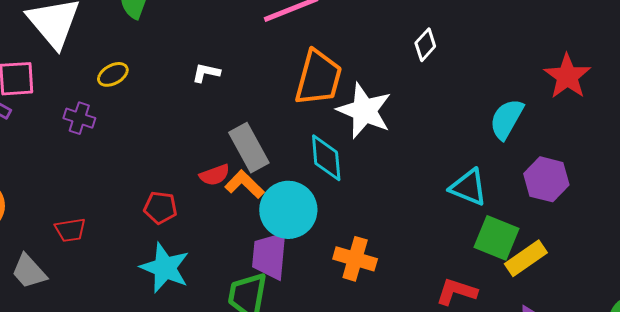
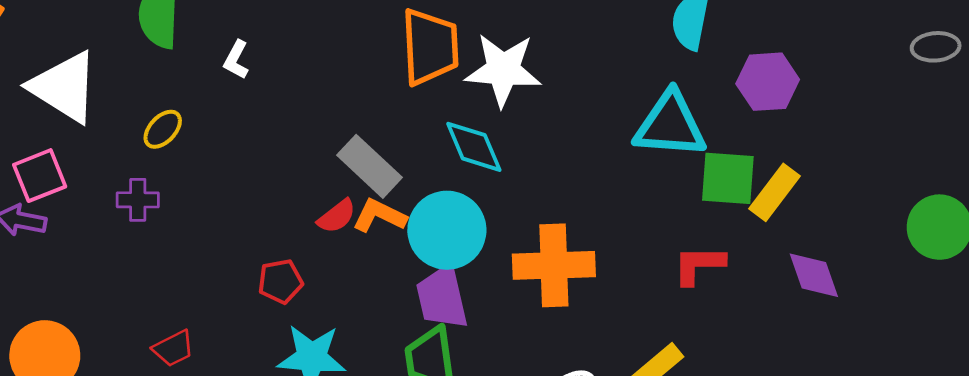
white L-shape: (206, 73) -> (236, 60), moved, turned -56
cyan triangle: (468, 187) -> (670, 125), size x1.4
orange cross: (355, 259) -> (554, 265), size x1.4

